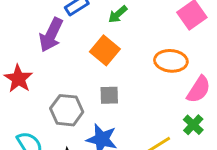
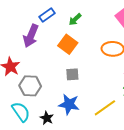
gray hexagon: (67, 110) -> (30, 86), moved

